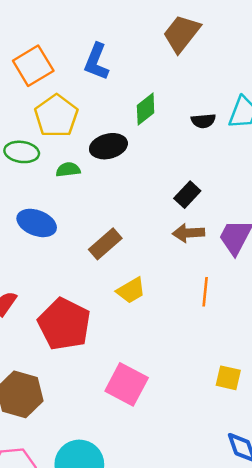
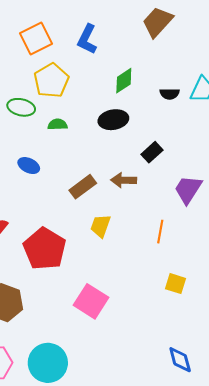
black ellipse: (108, 146) -> (113, 120), moved
blue ellipse: (37, 223) -> (29, 166), size x0.7
brown arrow: (188, 233) -> (124, 180), moved
yellow trapezoid: (131, 290) -> (100, 226), turned 135
yellow square: (228, 378) -> (175, 284), moved

